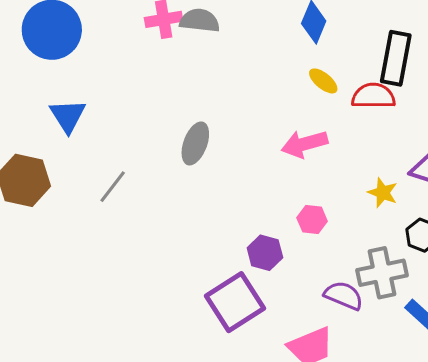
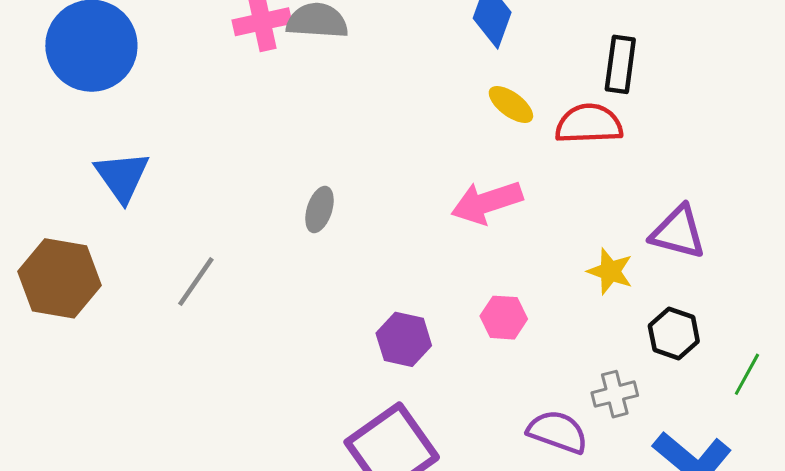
black rectangle: (396, 58) -> (620, 64), size x0.7
gray ellipse: (195, 143) -> (319, 210), size x0.7
purple hexagon: (265, 253) -> (404, 339), moved
gray cross: (382, 273) -> (615, 394), size x0.6

